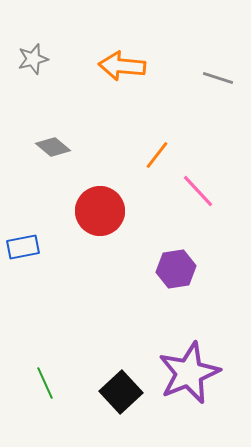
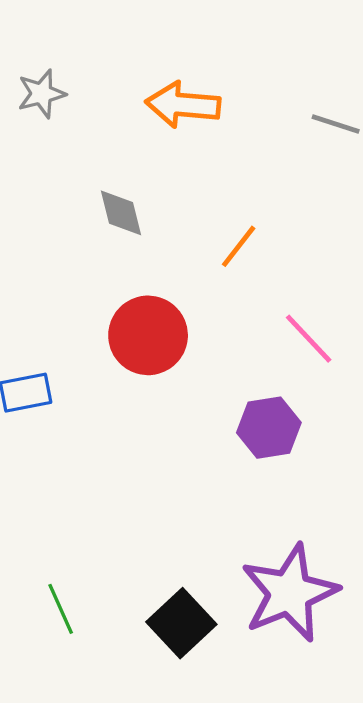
gray diamond: (53, 147) -> (121, 213), moved, turned 36
pink line: (198, 191) -> (309, 339), moved

